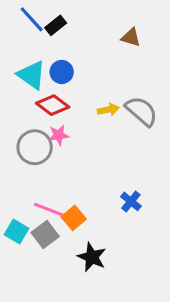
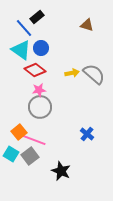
blue line: (32, 19) -> (24, 28), moved
gray circle: (35, 147) -> (40, 107), moved
orange square: (74, 218) -> (19, 132), moved

